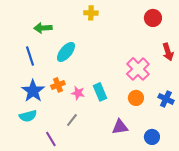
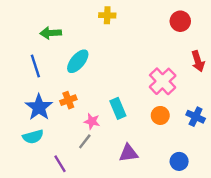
pink star: (78, 93) -> (92, 121), moved
purple triangle: (120, 127) -> (128, 153), moved

